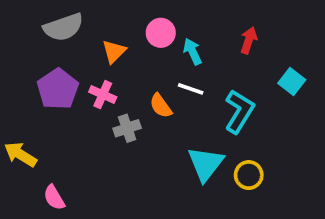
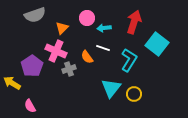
red arrow: (249, 40) -> (134, 22), size x1.6
cyan arrow: (193, 52) -> (104, 28), turned -72
cyan square: (292, 81) -> (157, 44), size x1.6
purple pentagon: (58, 89) -> (32, 66), moved
pink cross: (103, 95) -> (56, 51), size x1.5

